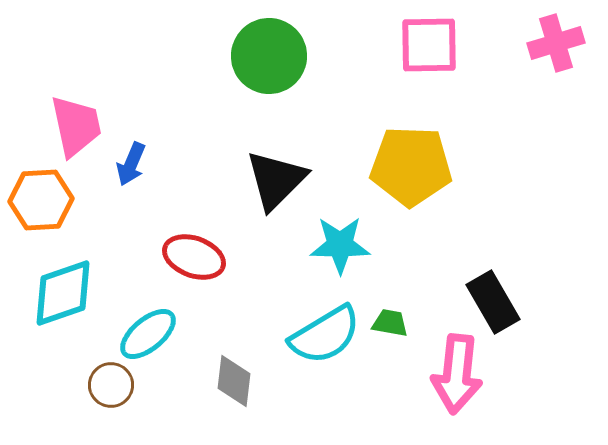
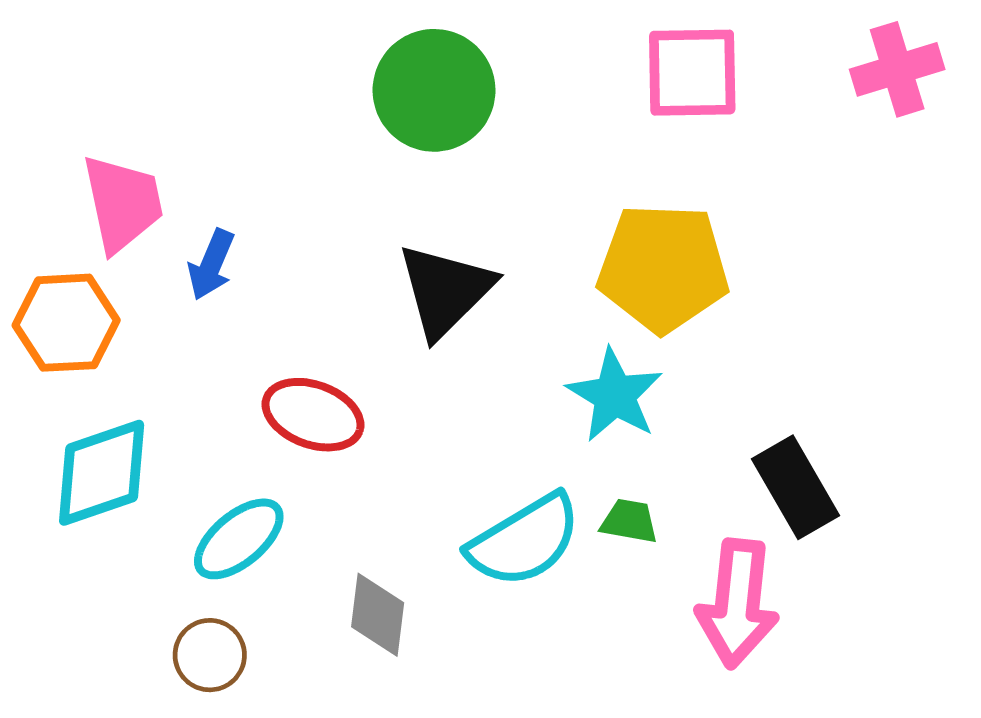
cyan star: (340, 245) -> (615, 395), moved, turned 30
brown circle: (111, 385) -> (210, 655), moved

